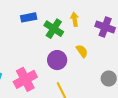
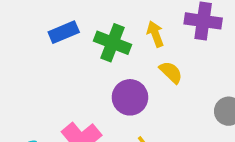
yellow arrow: (75, 19) -> (155, 34), moved

